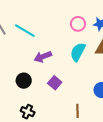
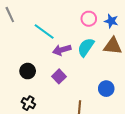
cyan line: (25, 31) -> (44, 32), moved
purple arrow: (43, 57) -> (62, 50), moved

